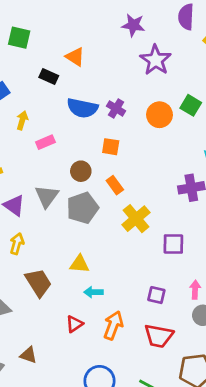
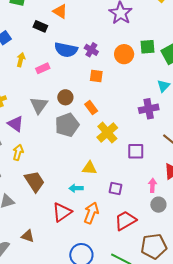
green square: (191, 105) -> (148, 47), turned -35
pink rectangle: (45, 142) -> (43, 68), moved
orange square: (111, 147) -> (96, 76), moved
gray triangle: (47, 196) -> (39, 105), moved
yellow triangle: (79, 264) -> (89, 168), moved
purple square: (156, 295) -> (115, 188), moved
red triangle: (74, 324) -> (62, 212), size x1.5
red trapezoid: (159, 336) -> (125, 221), turned 140

